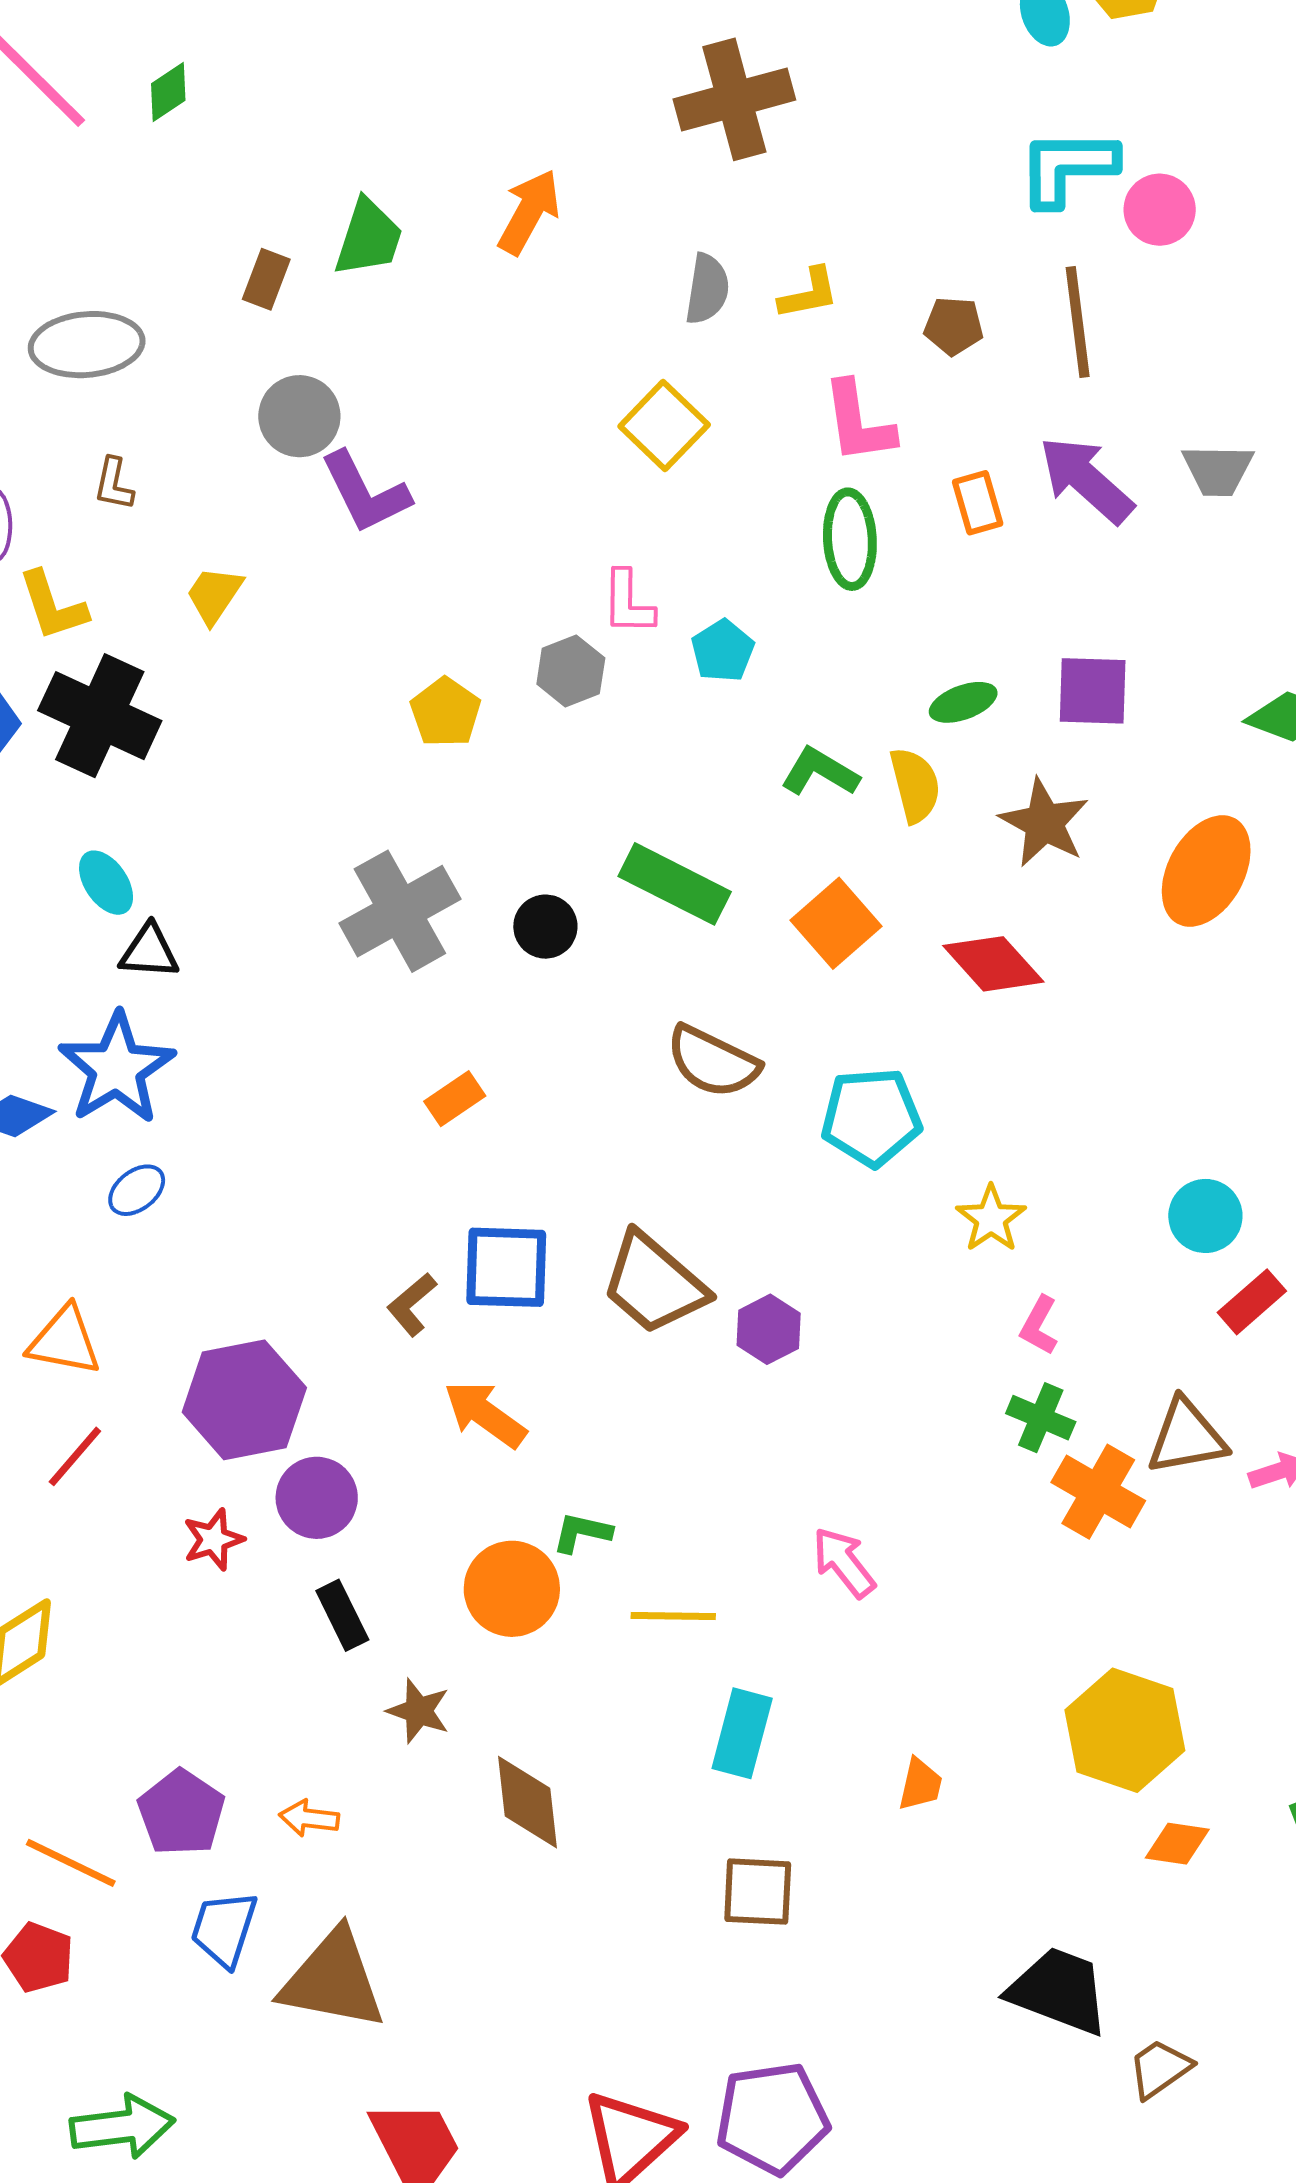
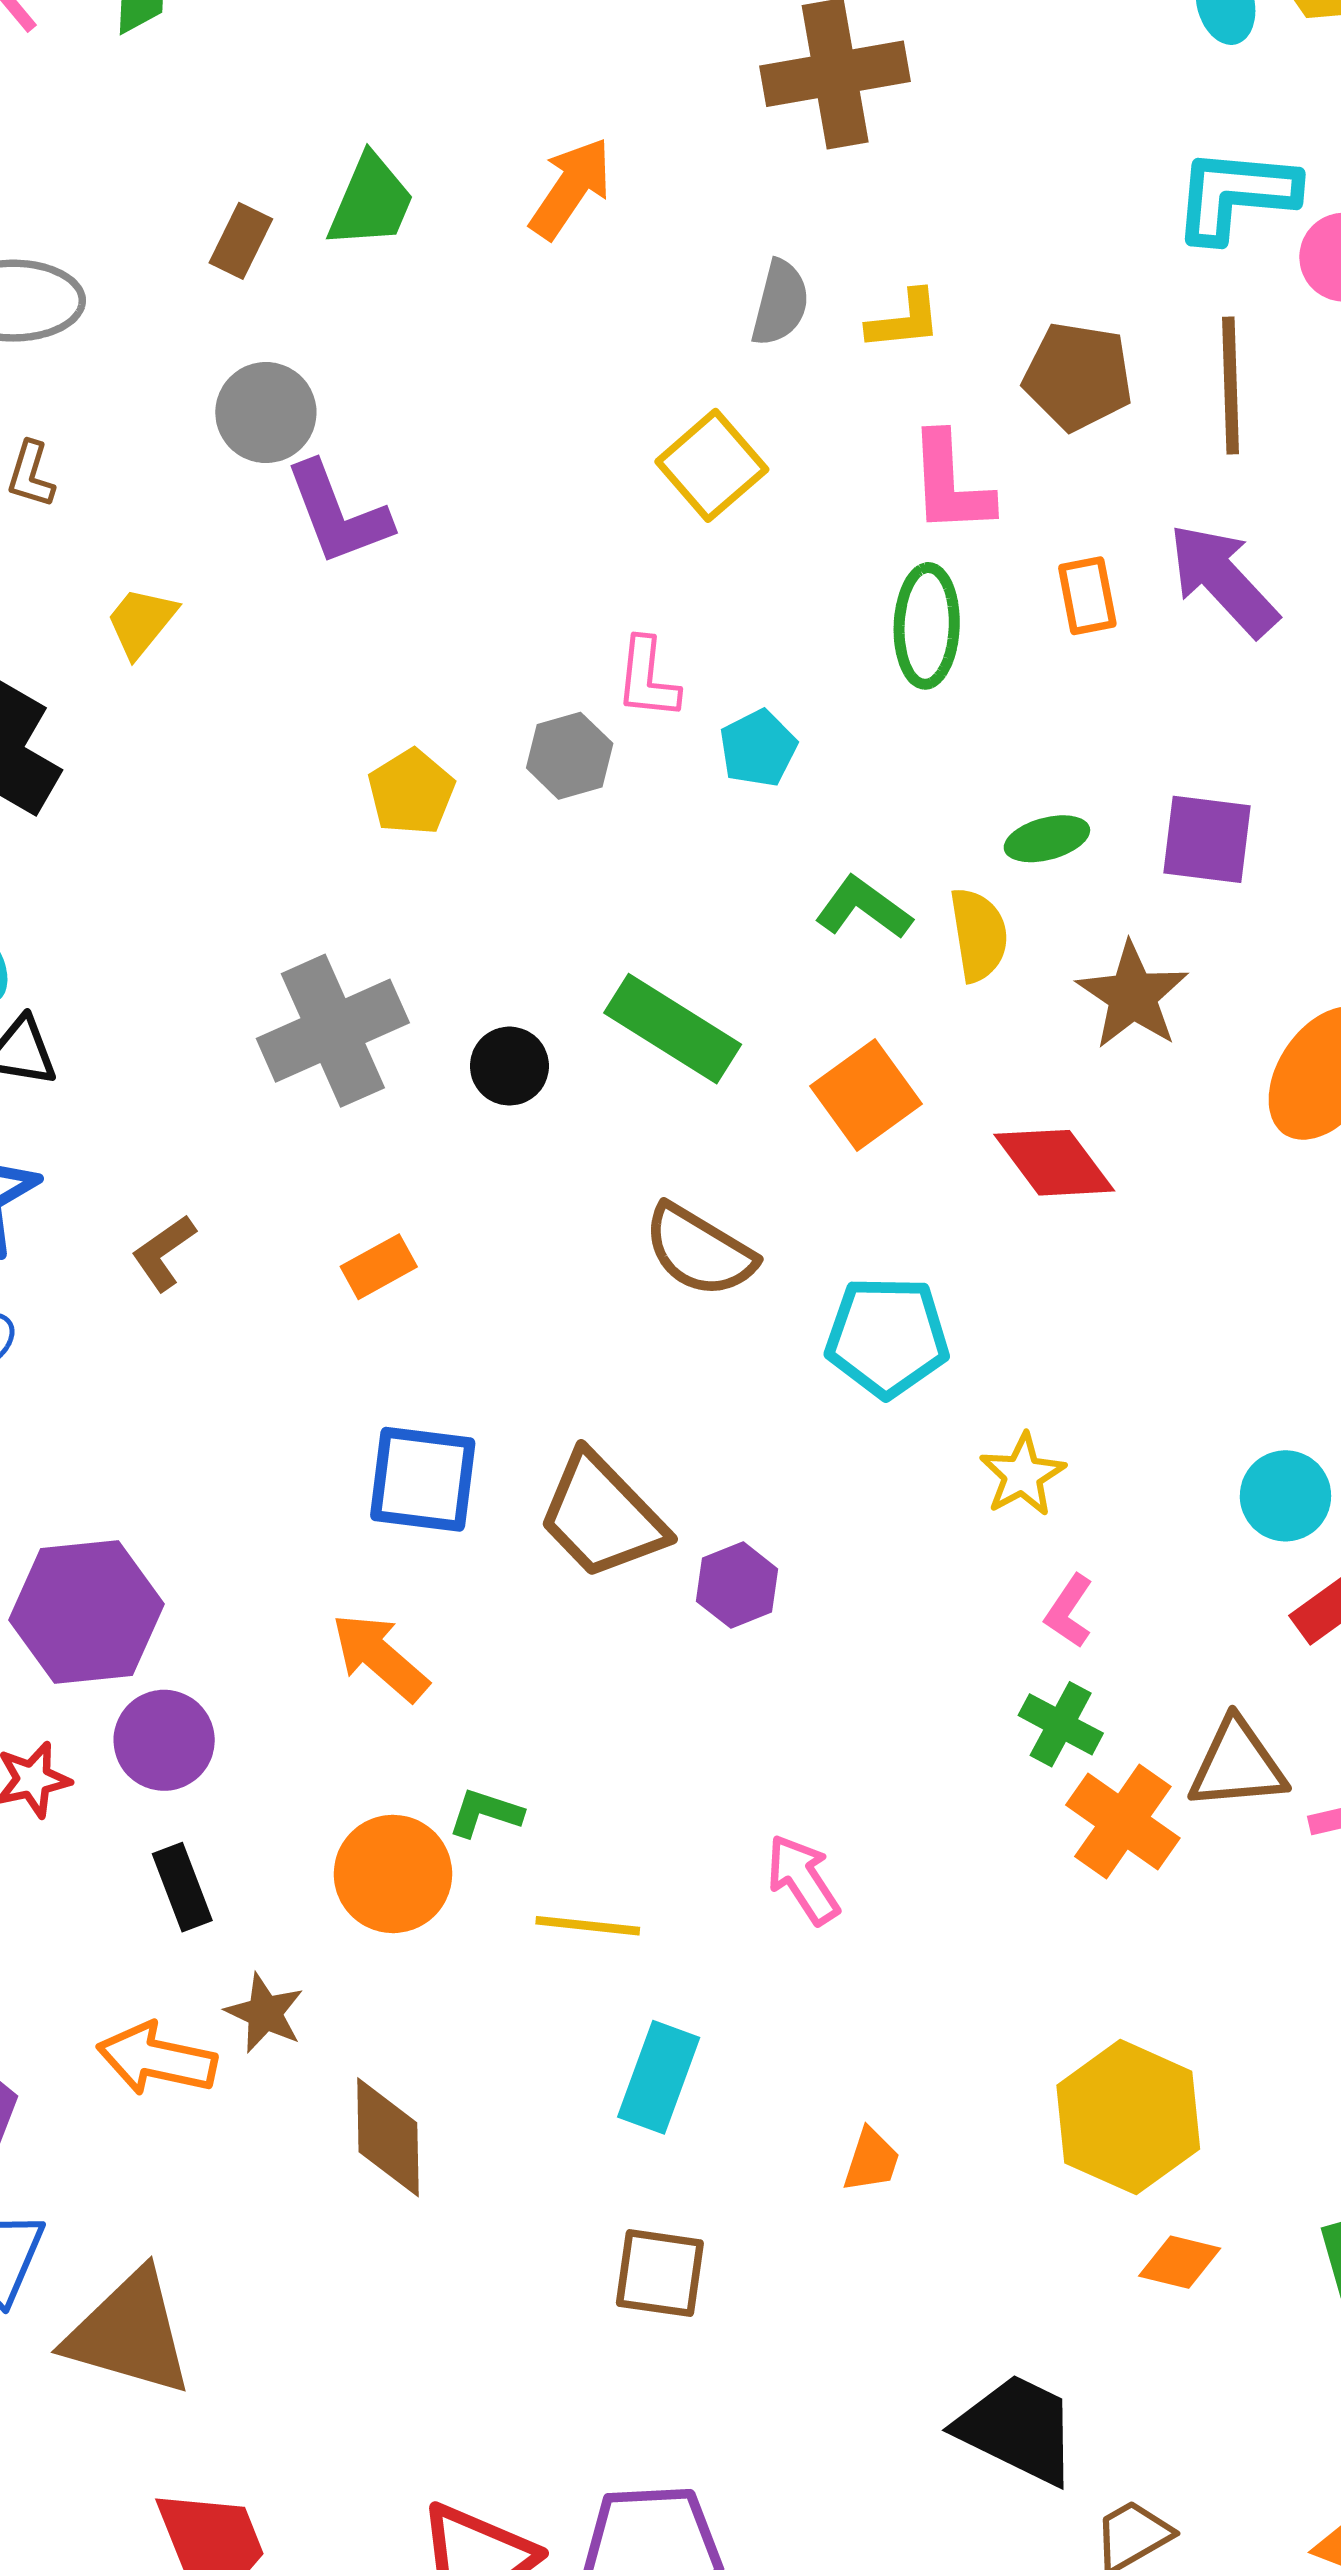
brown pentagon: (954, 326) -> (1078, 376), size x1.5
brown L-shape: (412, 1304) -> (164, 1253), moved
orange arrow: (309, 1818) -> (157, 2059), moved, size x1.6

